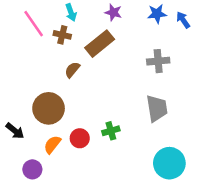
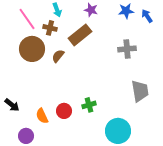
brown circle: (49, 108) -> (32, 49), moved
gray trapezoid: (157, 108) -> (140, 91), moved
orange semicircle: (52, 144) -> (42, 116), turned -63
cyan circle: (169, 163) -> (118, 131), moved

